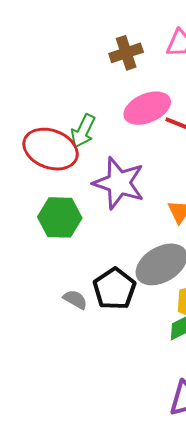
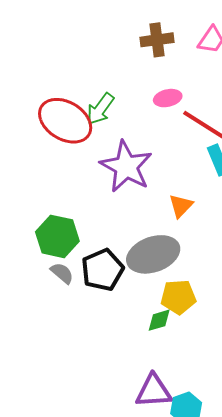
pink ellipse: (147, 108) -> (168, 98), size x0.6
green hexagon: (60, 217) -> (57, 236), moved

